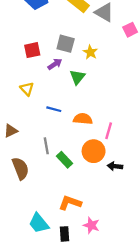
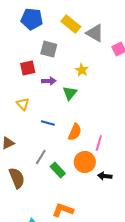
gray square: (66, 44) -> (49, 49), moved
purple arrow: (55, 64) -> (49, 81), turned 32
orange semicircle: (83, 119) -> (75, 132), turned 108
gray line: (46, 146) -> (41, 157), turned 42

